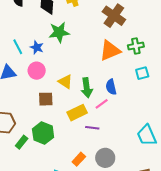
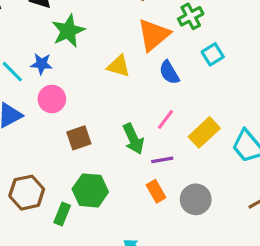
yellow triangle: (65, 82) -> (119, 66), moved
blue semicircle: (111, 87) -> (169, 72), moved
green arrow: (87, 88) -> (133, 139), moved
yellow rectangle: (77, 113) -> (204, 132), moved
orange rectangle: (79, 159) -> (156, 191), moved, turned -56

